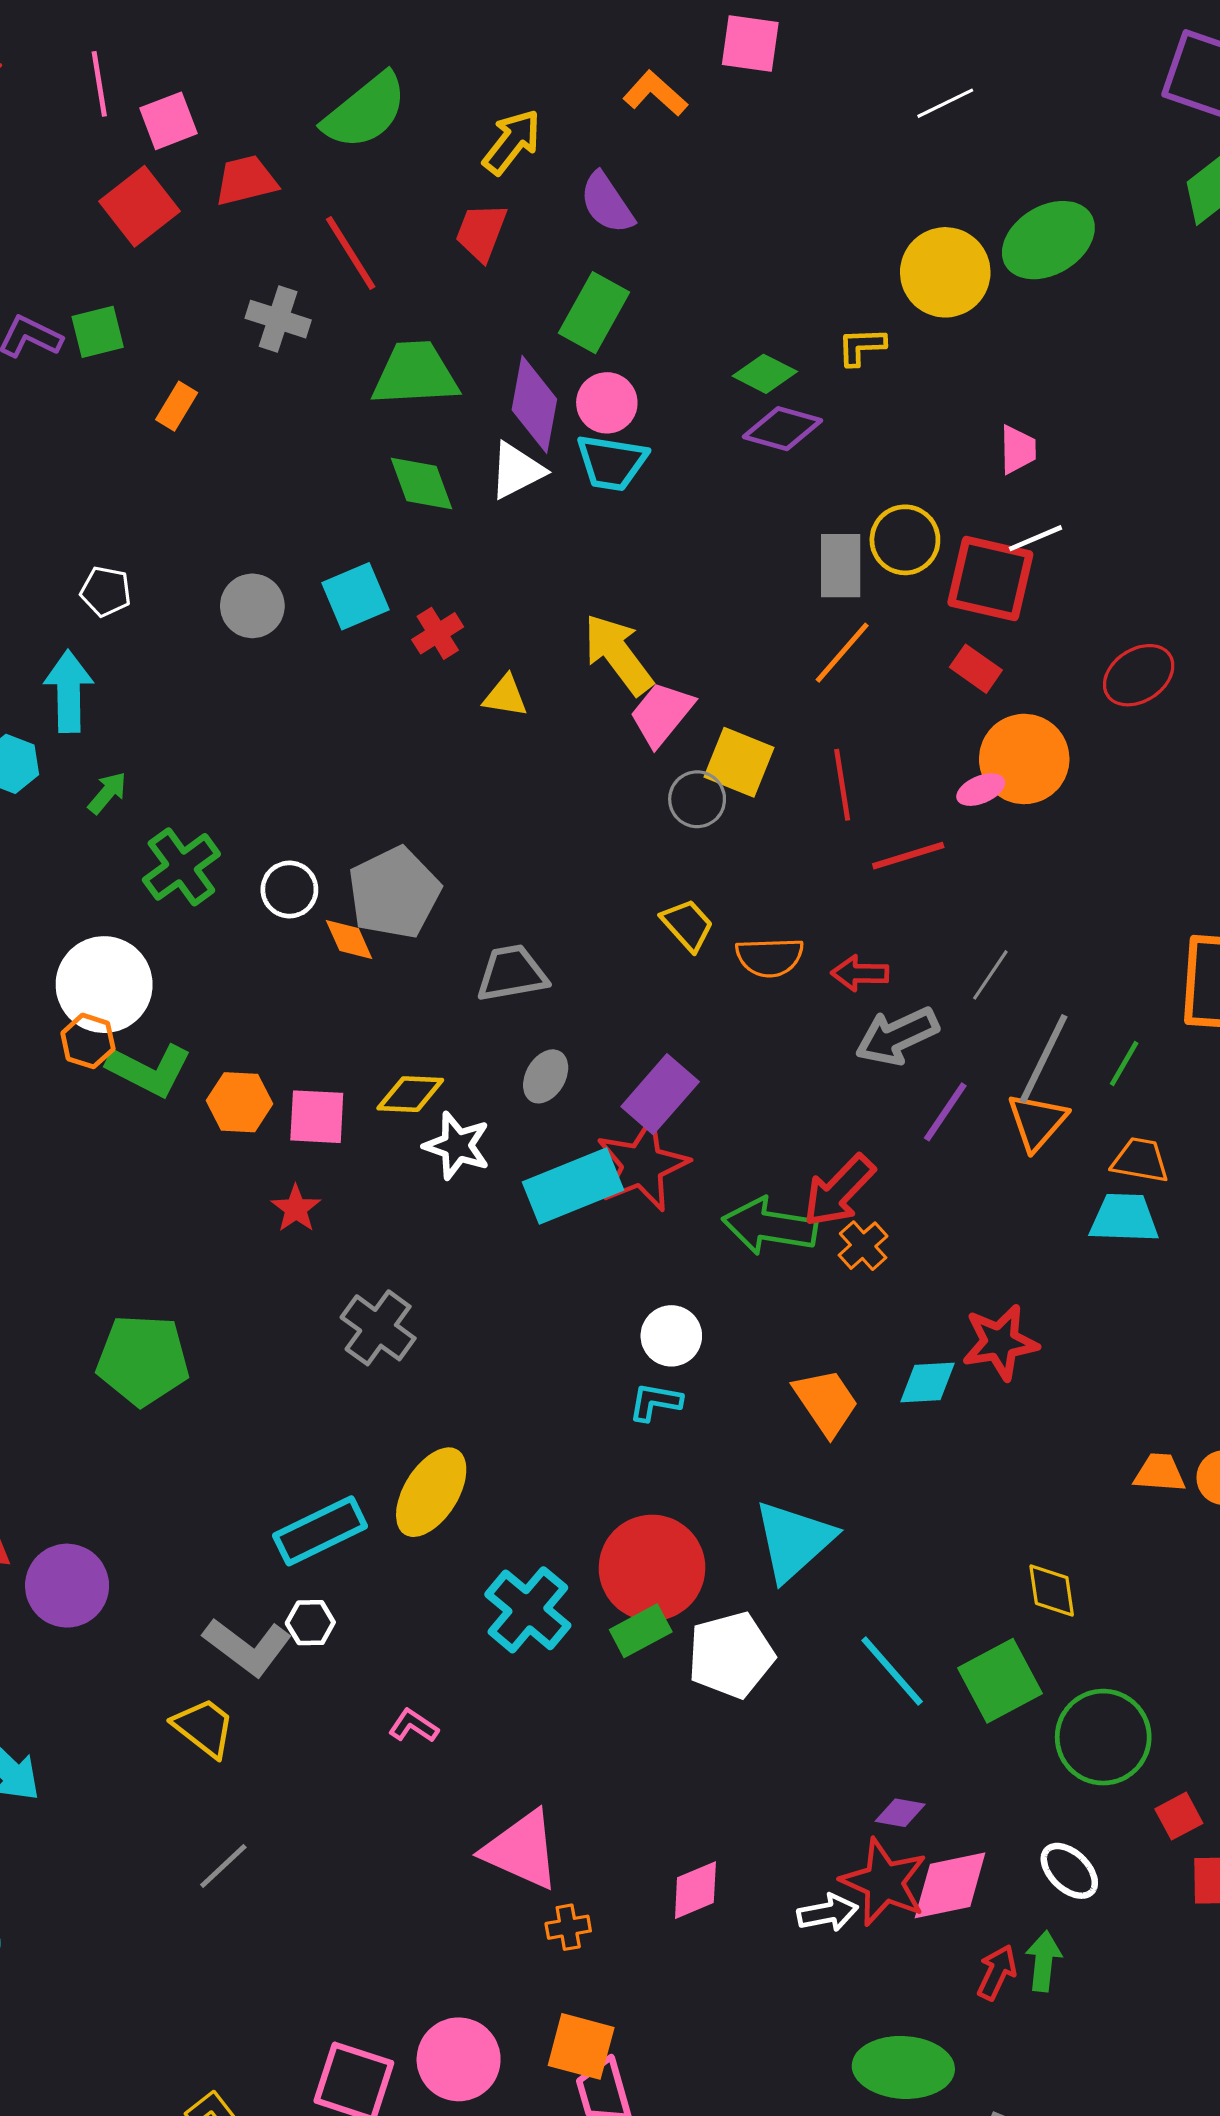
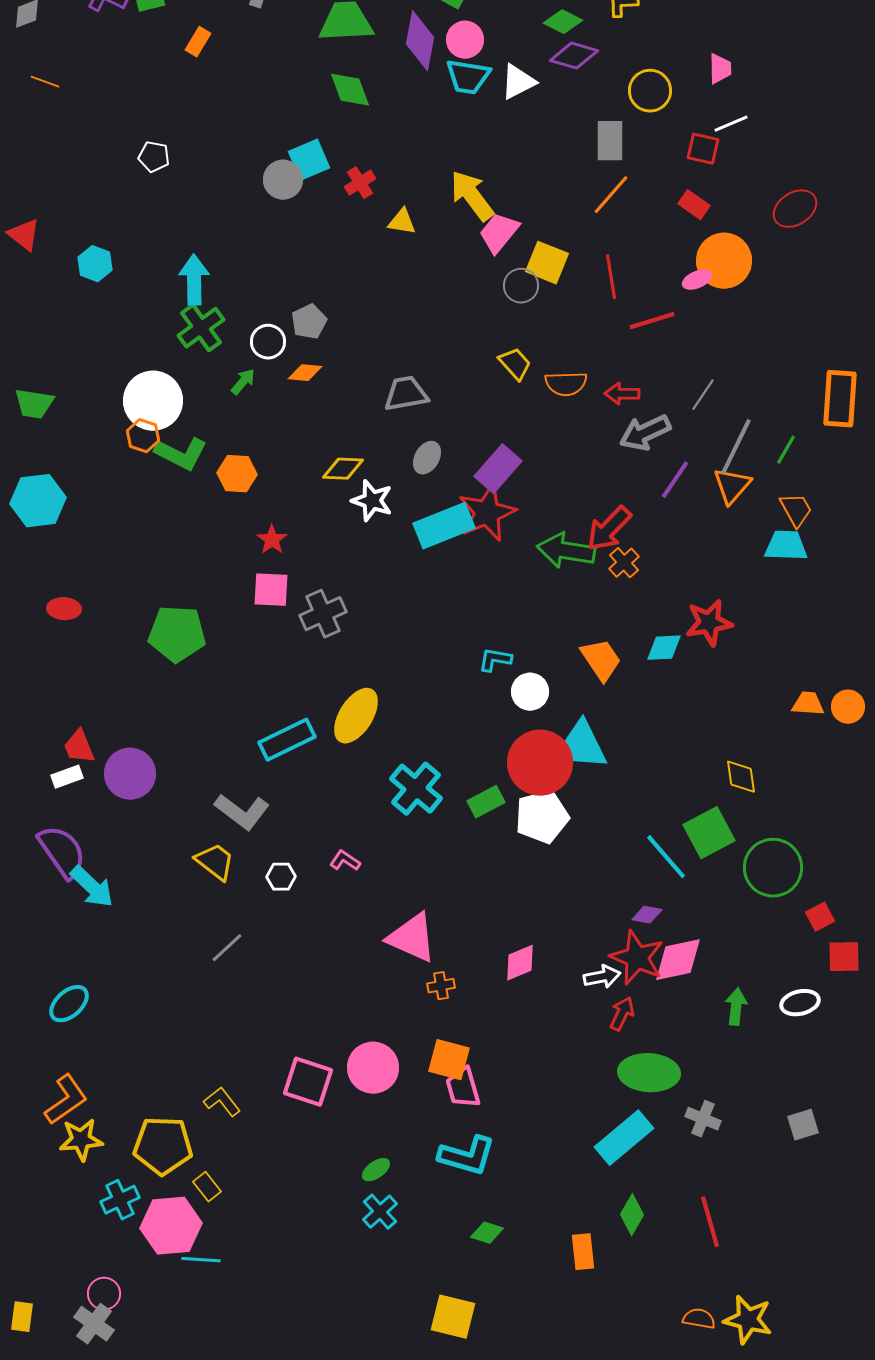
white triangle: (517, 471) -> (518, 82), moved
yellow circle: (905, 540) -> (650, 91), moved
red square: (990, 578) -> (703, 149), size x0.6
gray circle: (252, 606) -> (283, 180), moved
cyan arrow: (69, 691) -> (194, 280), moved
green arrow: (107, 793) -> (243, 382), moved
gray pentagon: (394, 893) -> (309, 322), moved, size x0.6
orange diamond: (349, 939) -> (305, 373), turned -60
pink square: (317, 1117) -> (271, 590), moved
orange trapezoid: (1140, 1160) -> (796, 510), turned 51
gray cross: (378, 1328) -> (323, 614), turned 30
white circle: (671, 1336) -> (530, 692), moved
cyan triangle: (794, 1541) -> (581, 746), turned 46
red circle: (652, 1568) -> (540, 763), moved
white hexagon: (310, 1623) -> (281, 877), moved
cyan line: (892, 1671) -> (666, 857), moved
white ellipse: (1069, 1871) -> (800, 1003), moved, turned -57
red arrow: (997, 1972) -> (622, 1014), moved

